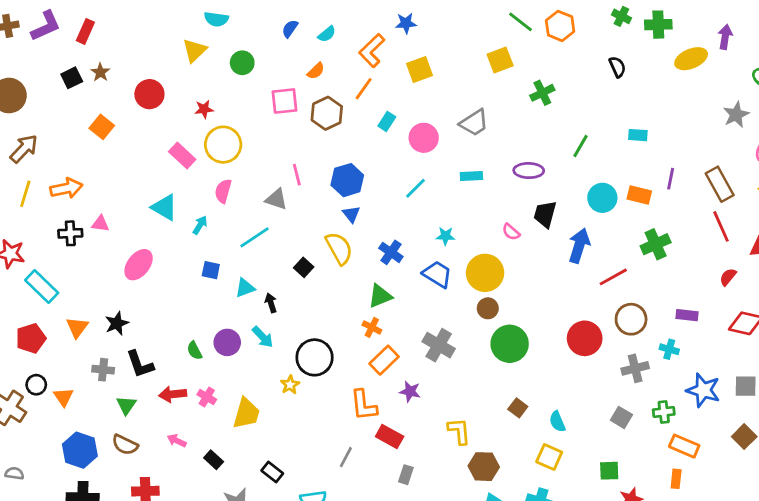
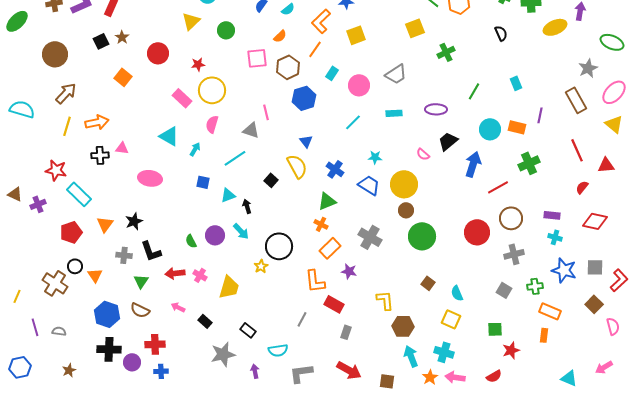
cyan rectangle: (638, 135) -> (516, 83), turned 64
blue hexagon: (347, 180) -> (304, 98), moved
brown rectangle: (720, 184) -> (576, 100), moved
black trapezoid: (545, 214) -> (448, 141), turned 35
pink ellipse: (139, 265) -> (150, 178), turned 60
cyan cross: (669, 349) -> (555, 237), moved

